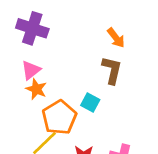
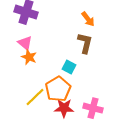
pink triangle: (31, 70) -> (25, 43), turned -42
orange pentagon: (59, 117) -> (58, 89), moved

